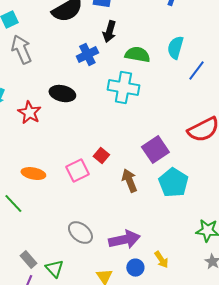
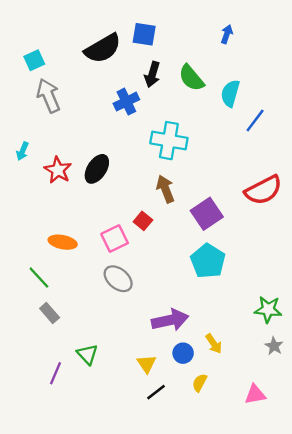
green semicircle: (137, 55) -> (191, 78), moved, turned -140
black ellipse: (62, 94) -> (97, 169), moved, turned -70
brown arrow: (129, 181) -> (165, 189), moved
cyan pentagon: (173, 183) -> (208, 261), moved
gray ellipse: (80, 233) -> (118, 279), moved
gray rectangle: (28, 260) -> (50, 313), moved

